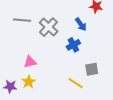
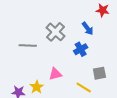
gray line: (22, 20) -> (28, 46), moved
pink triangle: (30, 62) -> (55, 74), moved

